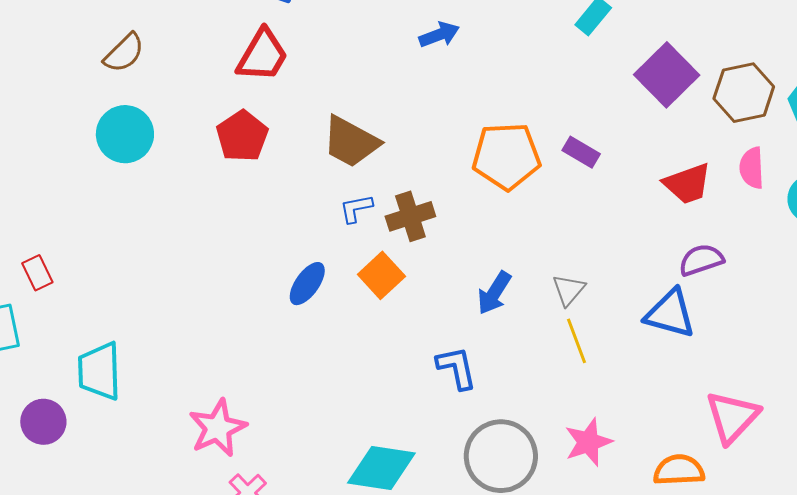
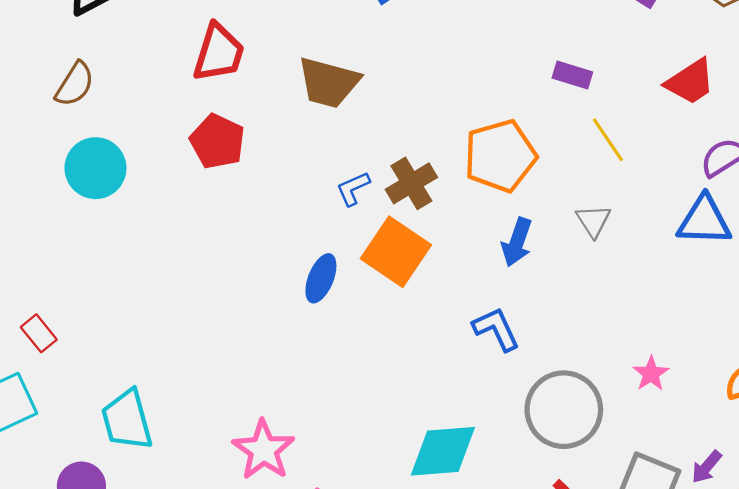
brown trapezoid: (351, 142) -> (329, 82), moved
orange pentagon: (506, 156) -> (500, 156), moved
orange square: (381, 275) -> (396, 252), size x1.4
yellow line: (576, 341) -> (608, 140), moved
pink star: (588, 442) -> (651, 374), size x0.7

